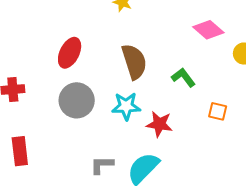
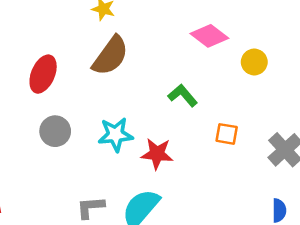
brown semicircle: (134, 62) -> (110, 56), moved, turned 57
gray circle: (77, 100) -> (55, 131), size x0.7

